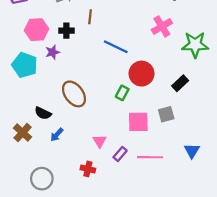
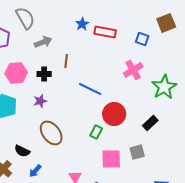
green star: (195, 45) -> (164, 87), turned -30
purple star: (53, 52) -> (40, 101), moved

